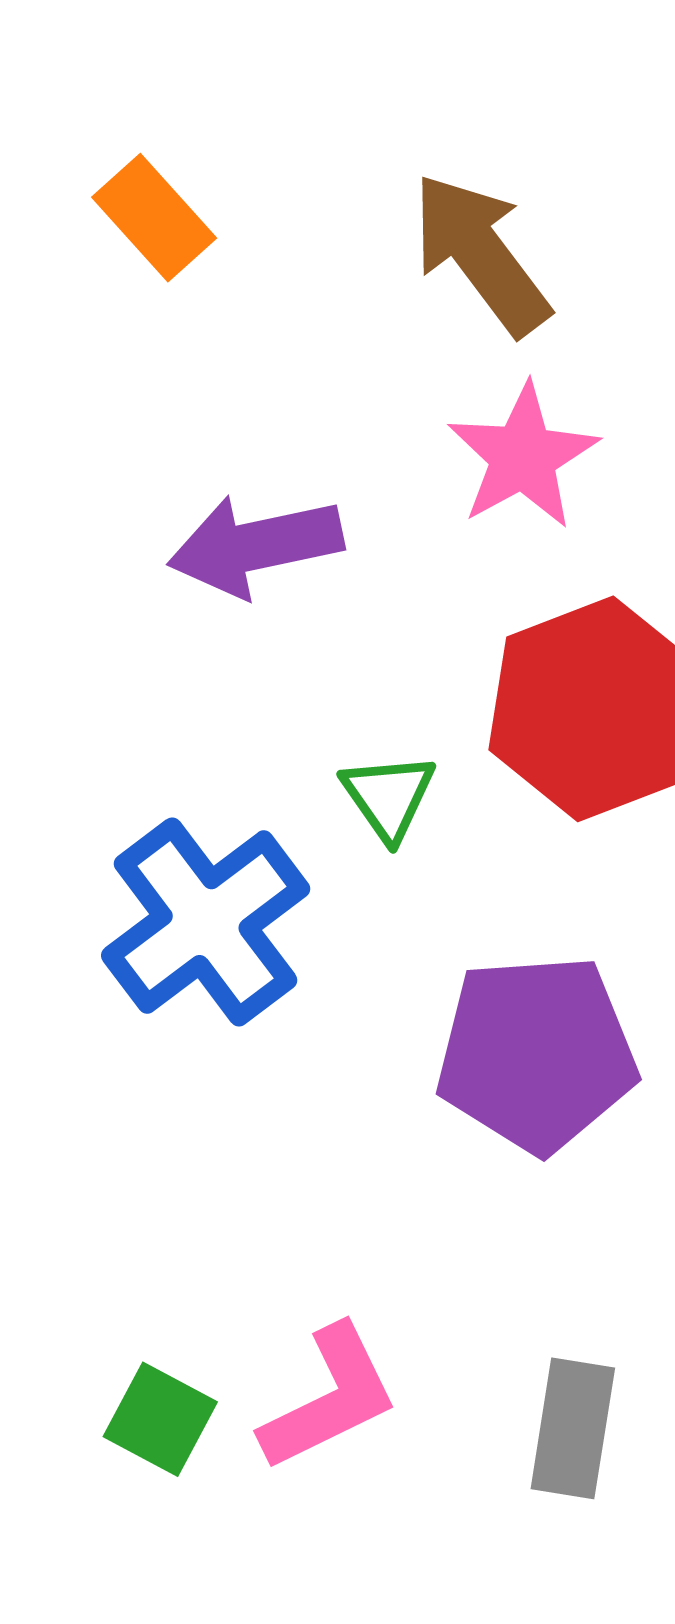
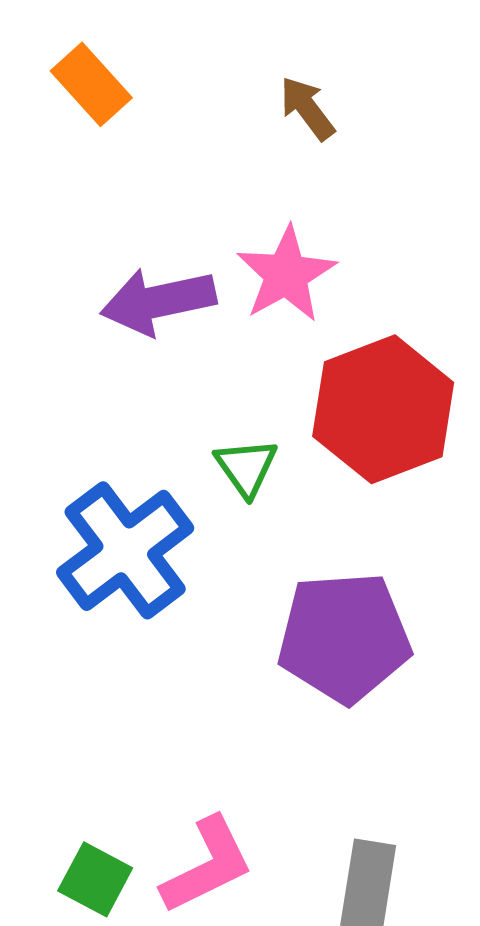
brown arrow: (481, 254) -> (307, 108), size x0.6
pink star: (523, 456) -> (286, 274), moved

